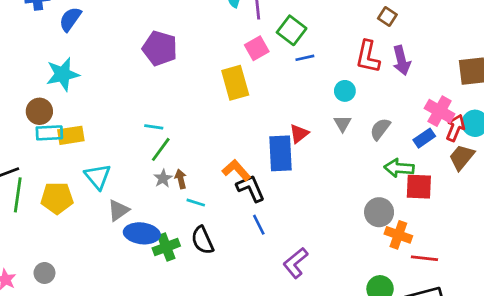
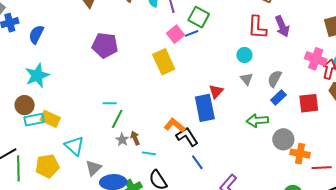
blue line: (305, 58) -> (191, 33), moved
yellow rectangle: (71, 135) -> (50, 119), turned 42
blue rectangle: (424, 138) -> (278, 98), moved
green arrow: (399, 168) -> (257, 120), moved
red square: (419, 187) -> (309, 103), moved

